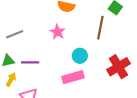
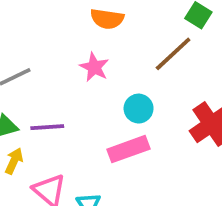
brown line: (100, 28) -> (173, 54), turned 40

